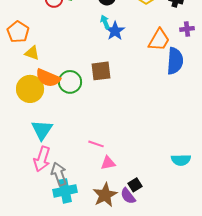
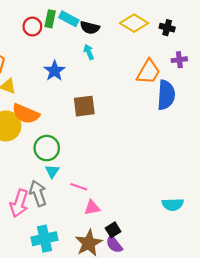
blue star: (115, 31) -> (54, 71), moved
green circle: (70, 82) -> (47, 148), moved
cyan triangle: (42, 130) -> (52, 171), moved, size x0.6
gray arrow: (59, 174) -> (38, 193), moved
black square: (135, 185) -> (113, 230), moved

